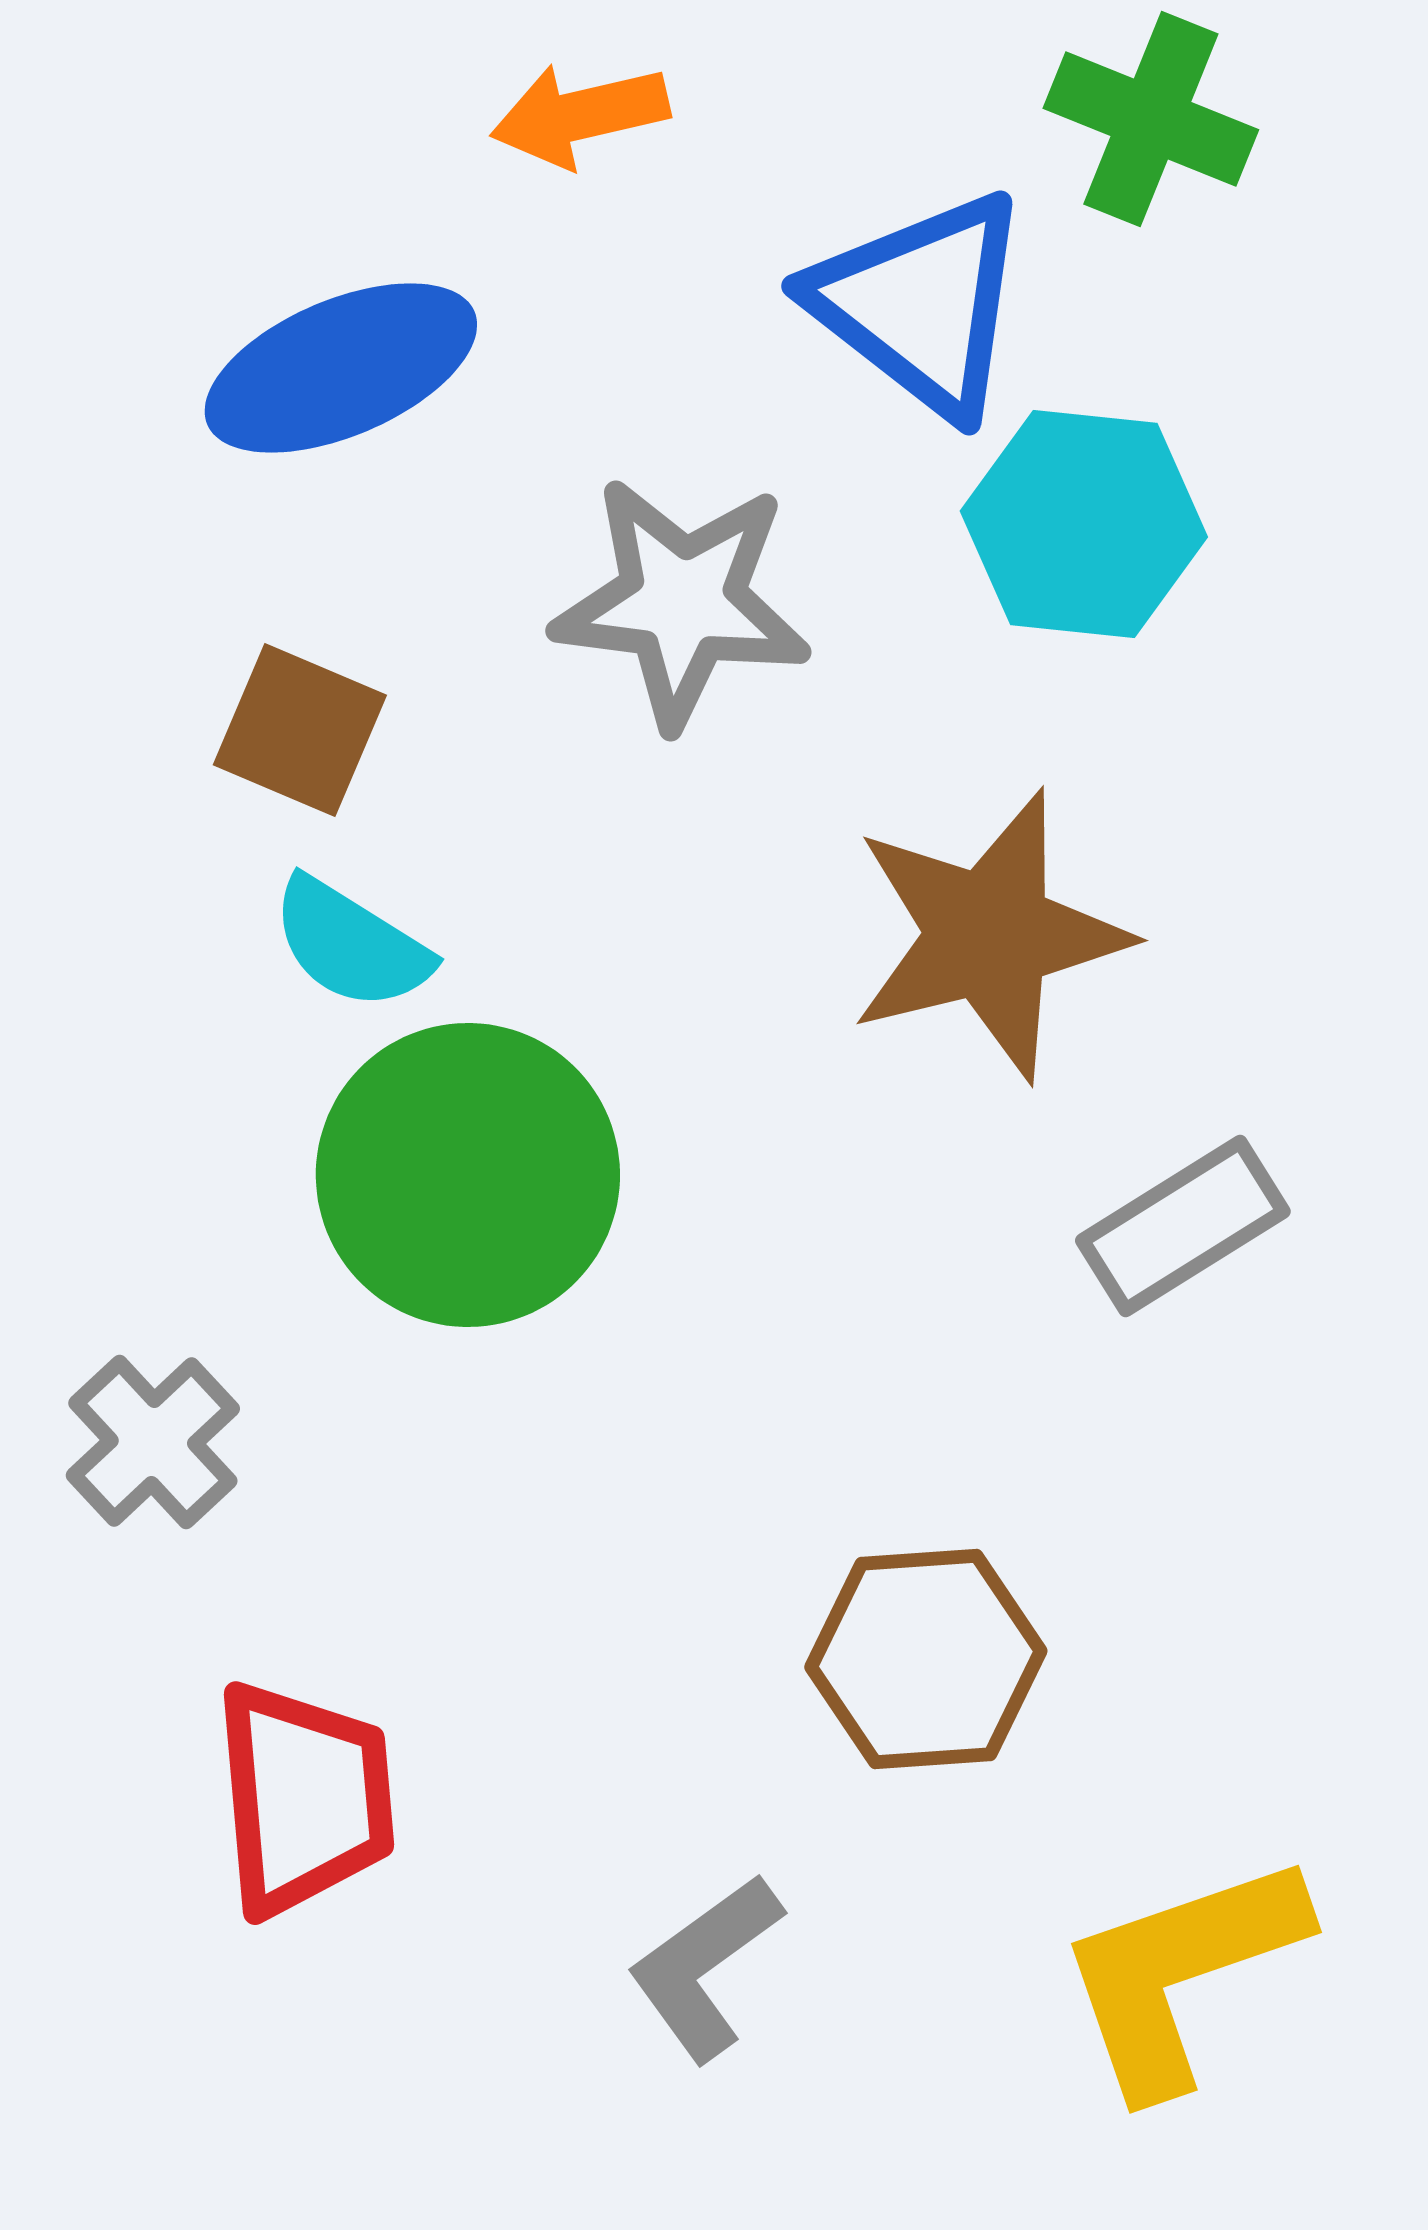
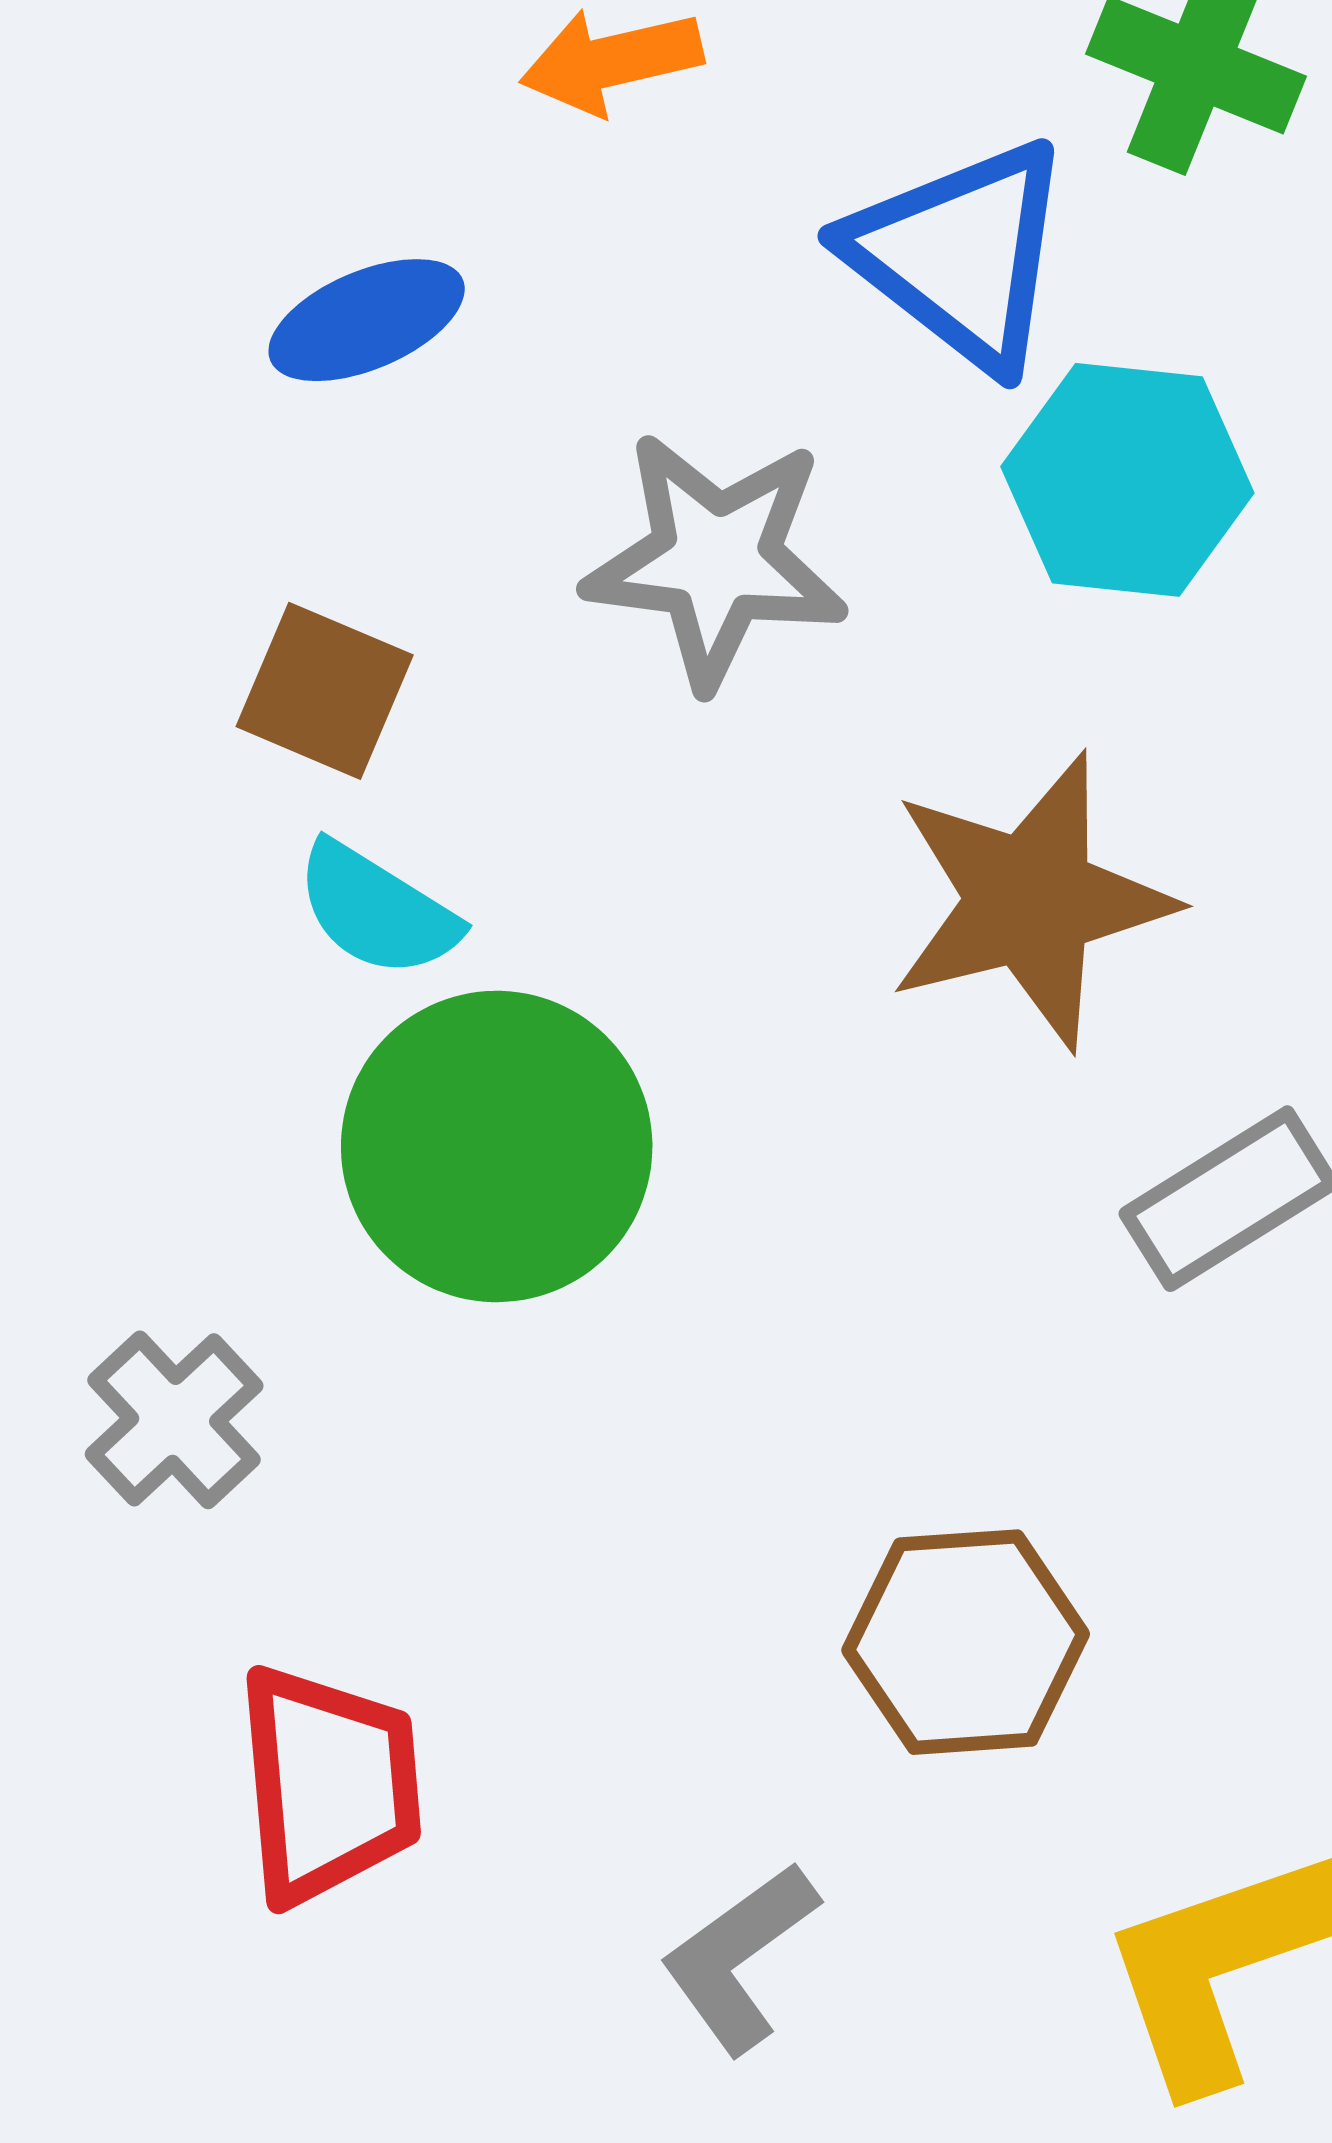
blue ellipse: (341, 368) -> (367, 320), size x0.7

